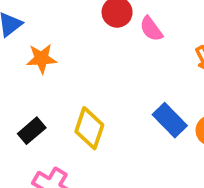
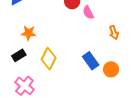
orange star: (42, 59) -> (29, 33), moved

